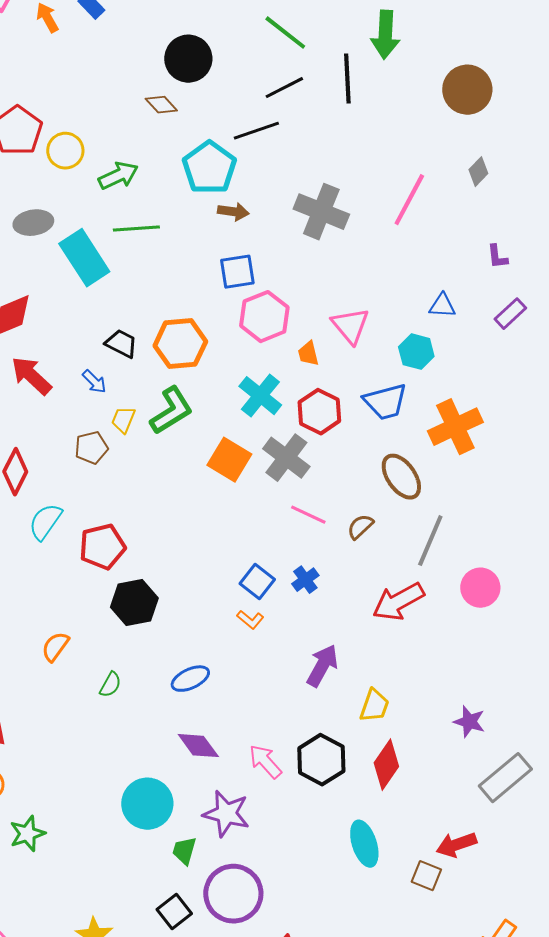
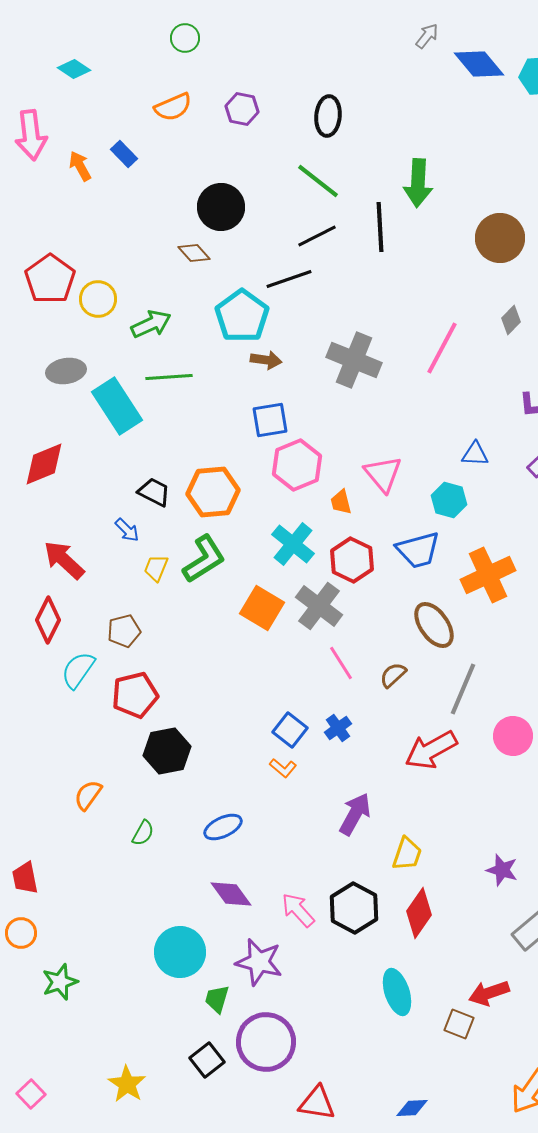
red arrow: (31, 376) -> (64, 560), moved
brown pentagon: (91, 448) -> (124, 631), moved
pink line: (308, 515) -> (341, 663), turned 33

